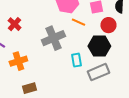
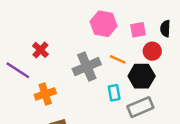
orange line: (78, 22) -> (118, 59), moved

